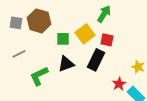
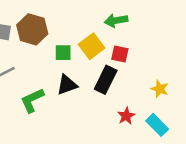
green arrow: (104, 14) -> (116, 20), turned -132
red star: (119, 84) -> (126, 116), moved

